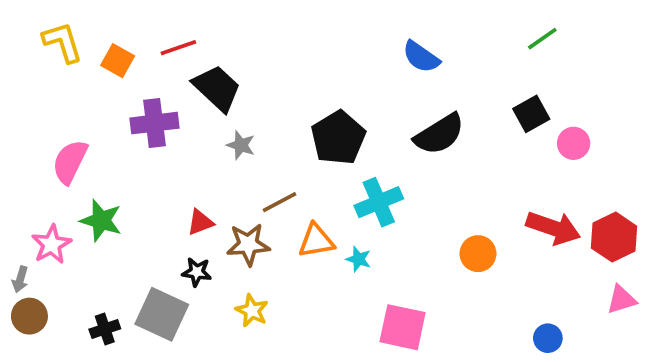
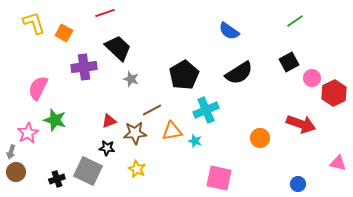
red line: (178, 48) -> (105, 13), moved
red hexagon: (614, 237) -> (334, 93), moved
pink triangle: (621, 300) -> (338, 163), turned 30

